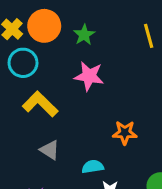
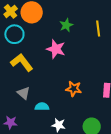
green star: (84, 35) -> (66, 25), moved
cyan semicircle: (93, 167) -> (42, 107), moved

